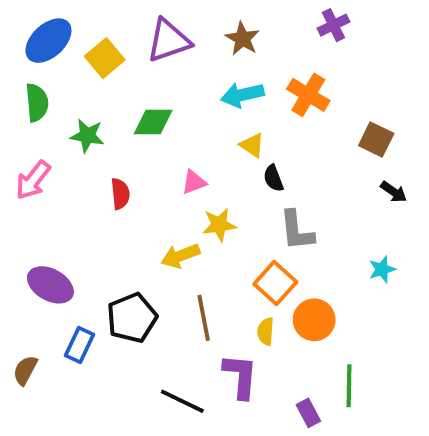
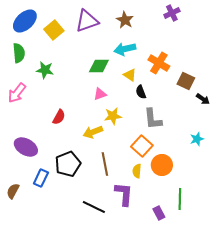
orange cross: (308, 95) -> (159, 63), moved
green diamond: (153, 122) -> (99, 66), moved
brown square: (376, 139) -> (186, 81), moved
red semicircle: (120, 194) -> (59, 117), moved, turned 35

